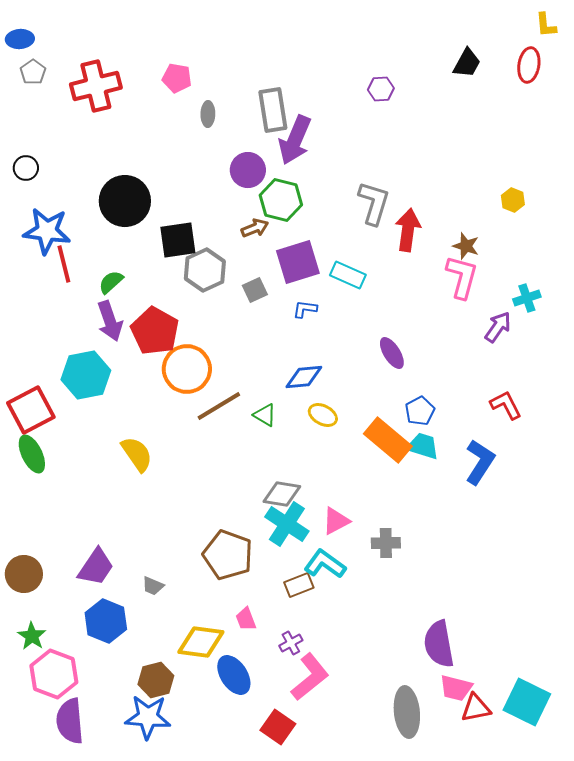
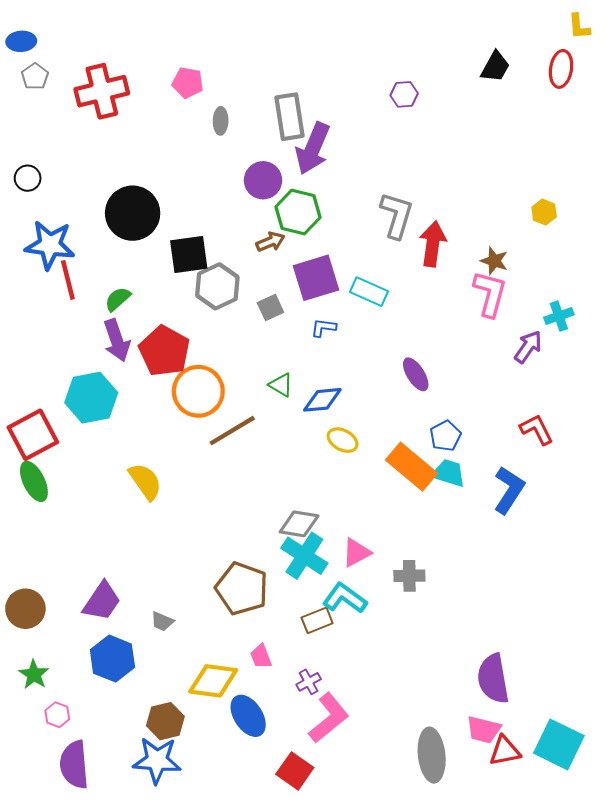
green triangle: (265, 415) -> (281, 385), moved
purple semicircle: (439, 644) -> (493, 679), moved
pink hexagon: (54, 674) -> (57, 715), size x0.5

